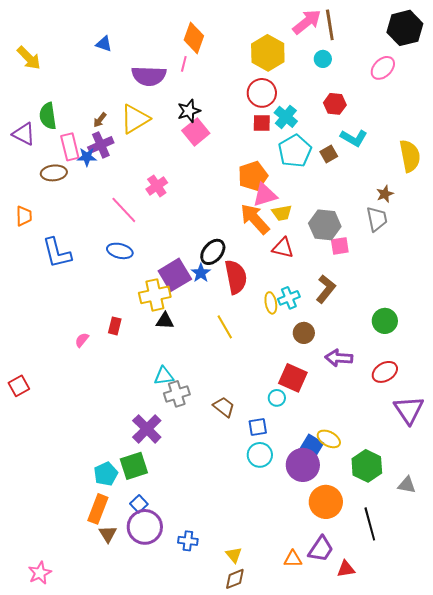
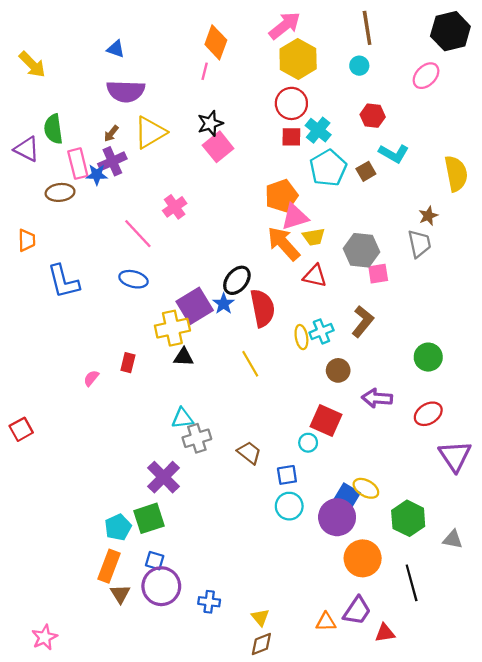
pink arrow: (307, 22) -> (285, 26), moved
purple semicircle: (149, 76) -> (126, 91), moved
blue square: (139, 504) -> (155, 561), turned -30

